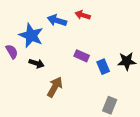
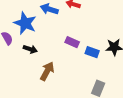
blue rectangle: (103, 67) -> (92, 52), turned -48

